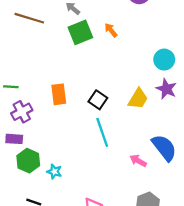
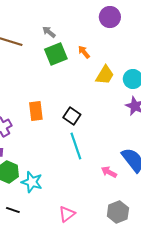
yellow trapezoid: (138, 99) -> (105, 75), moved
cyan star: (54, 172) -> (32, 182), size x1.5

